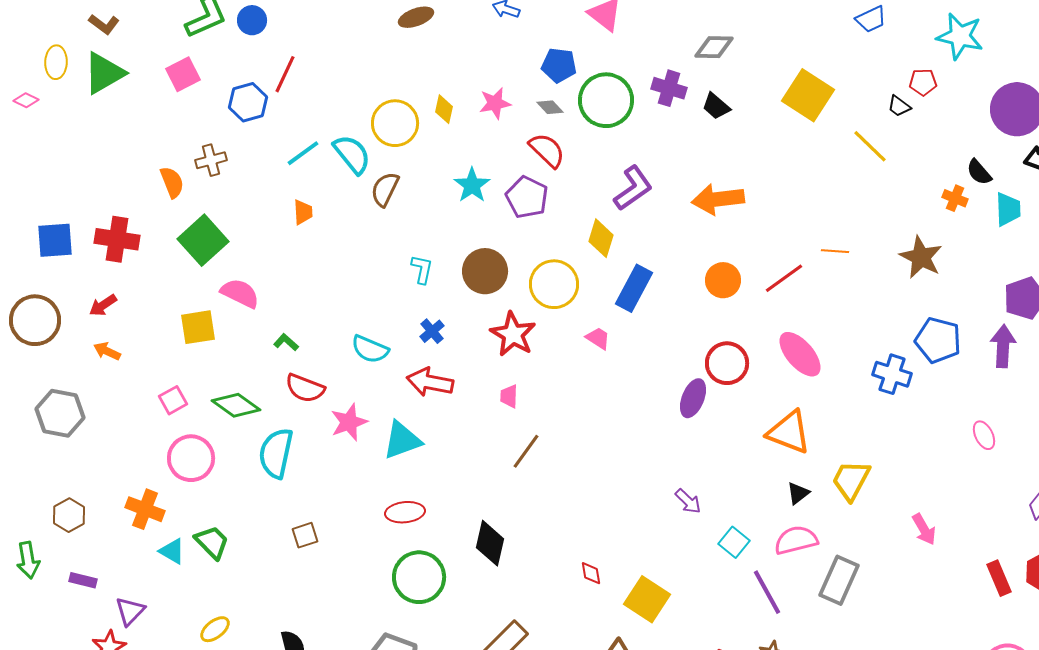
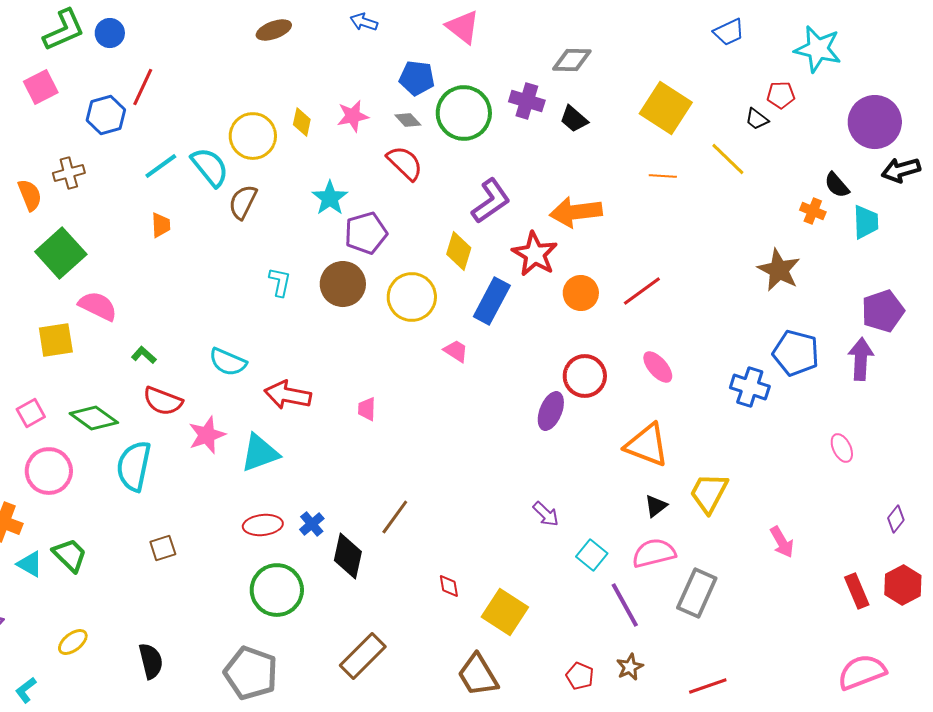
purple pentagon: (527, 197) -> (366, 233), moved, turned 30
orange line: (835, 251) -> (663, 176), moved
blue cross: (432, 331) -> (312, 524), moved
red star: (513, 334) -> (535, 254), moved
pink ellipse: (800, 354) -> (658, 367), size x0.7
brown line: (526, 451) -> (395, 517), moved

